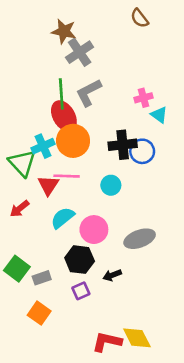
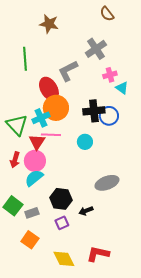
gray cross: (80, 52) -> (96, 49), moved
green line: (61, 94) -> (25, 59), moved
cyan cross: (43, 146) -> (41, 118), moved
red arrow: (20, 209) -> (15, 160), turned -35
cyan semicircle: (63, 218) -> (34, 178), moved
pink circle: (94, 230) -> (35, 161), moved
yellow diamond: (137, 338) -> (64, 259), moved
red L-shape: (107, 342) -> (98, 254), moved

